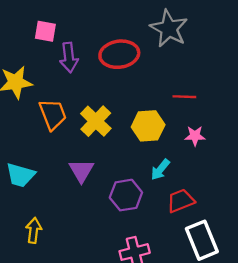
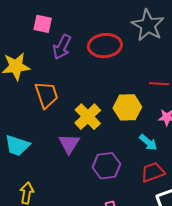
purple arrow: (69, 58) -> (62, 47), turned 30
yellow cross: (96, 121) -> (88, 117), moved
cyan arrow: (160, 170) -> (148, 142), moved, turned -90

